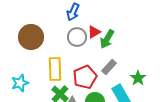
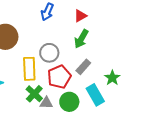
red triangle: (94, 32) -> (80, 16), moved
gray circle: (77, 37) -> (49, 53), moved

